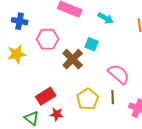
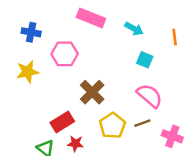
cyan square: (92, 44) -> (145, 60), moved
brown cross: (73, 59) -> (92, 92), moved
brown line: (113, 97) -> (142, 123), turned 72

